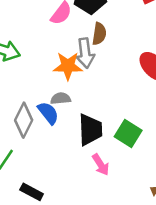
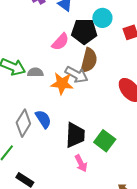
brown semicircle: (99, 34) -> (89, 60), size x1.4
gray arrow: (85, 53) -> (76, 75), turned -60
gray semicircle: (61, 99) -> (35, 72), moved

